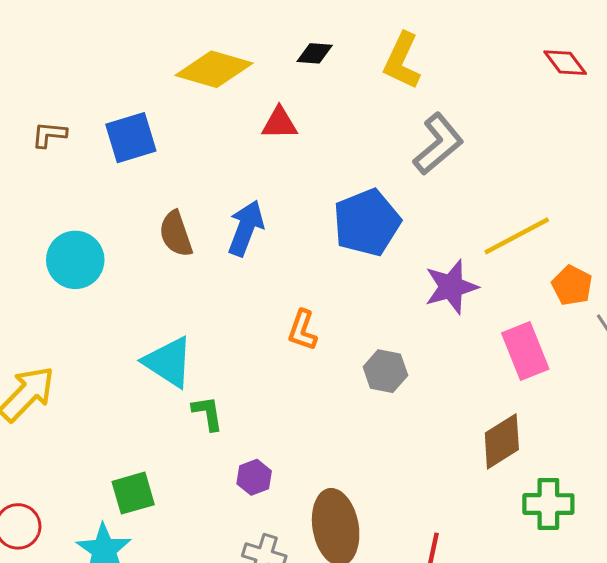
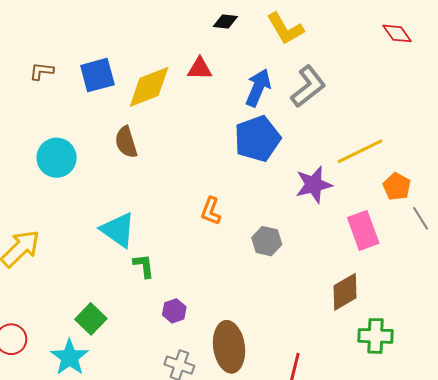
yellow L-shape: (402, 61) -> (285, 29), turned -57
yellow diamond: (214, 69) -> (149, 87), moved, turned -39
blue arrow: (246, 228) -> (258, 88), moved
green square: (133, 493) -> (91, 319), turned -32

